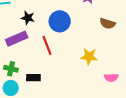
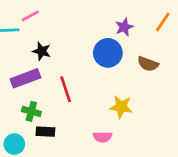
blue circle: (60, 21) -> (108, 53), moved
green cross: (11, 69) -> (31, 111), moved
pink semicircle: (111, 78) -> (102, 137), moved

